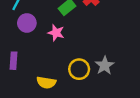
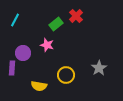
purple circle: (27, 23) -> (23, 53), moved
gray star: (105, 65) -> (99, 68), moved

